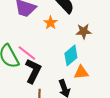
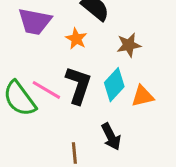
black L-shape: (33, 71) -> (78, 85), moved
orange triangle: (81, 72) -> (143, 96), moved

